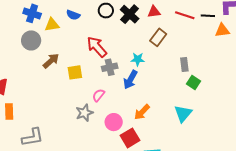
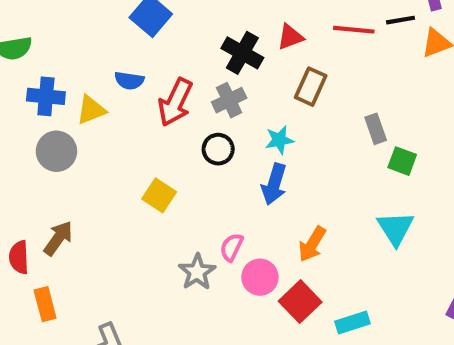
black circle: (106, 11) -> (218, 149), moved
red arrow: (97, 47) -> (175, 102), moved, turned -100
brown arrow: (51, 61) -> (58, 238), moved
gray cross: (110, 67) -> (229, 100), moved
yellow square: (75, 72) -> (159, 195), turned -35
pink semicircle: (98, 95) -> (232, 247), moved

